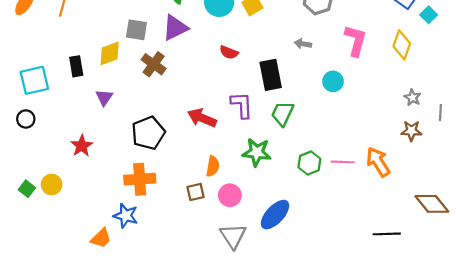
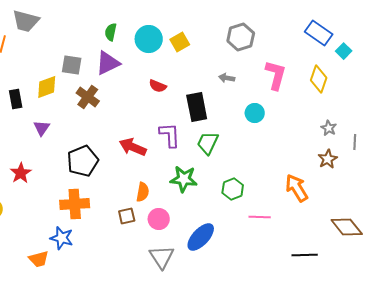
brown star: (411, 131) -> (328, 159), turned -30
pink line: (343, 162) -> (260, 217), moved
orange trapezoid: (101, 238) -> (39, 259), turned 30

